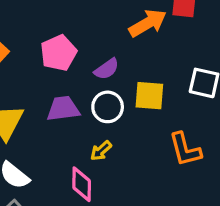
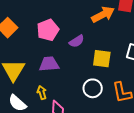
white circle: (108, 107) -> (93, 88), moved
yellow arrow: (101, 151) -> (42, 93), moved, turned 112

